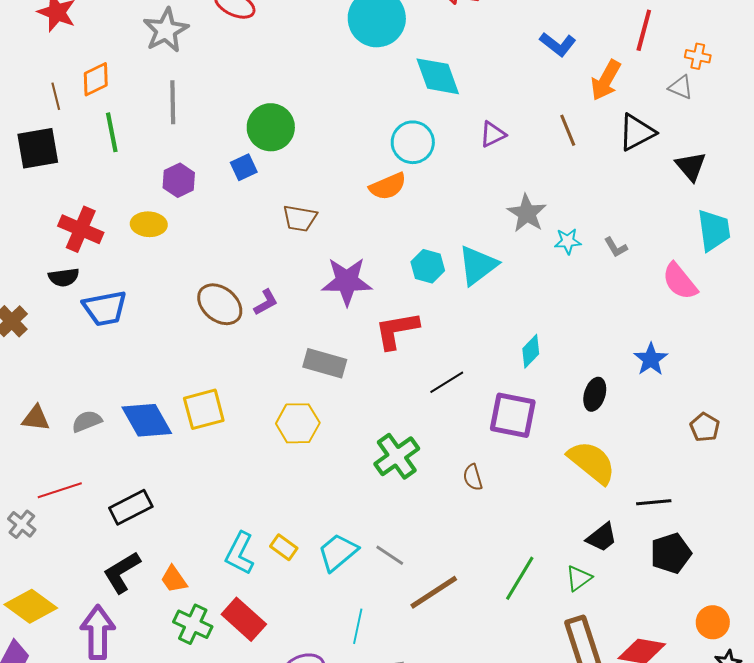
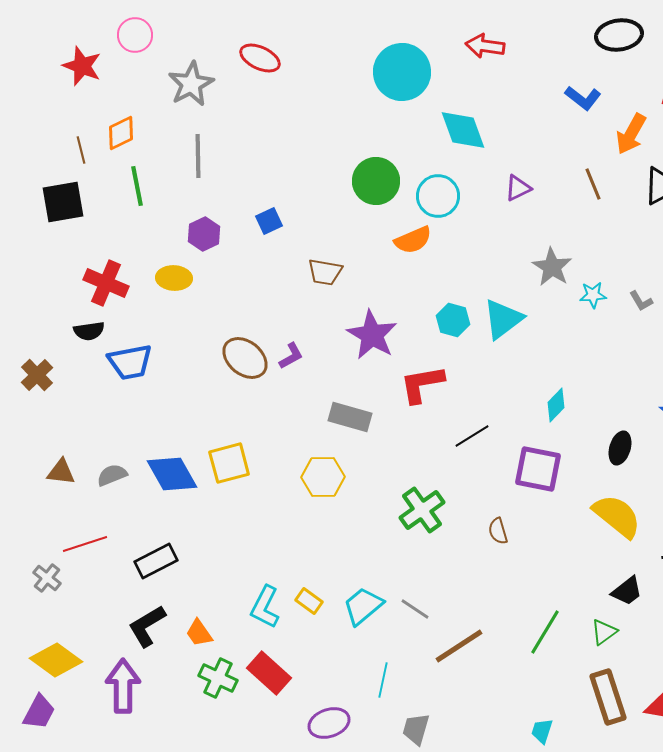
green circle: (271, 127) -> (376, 181), moved
purple star: (347, 281) -> (372, 335), turned 30

